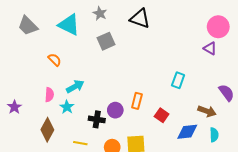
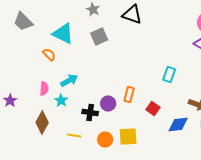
cyan triangle: (69, 25) -> (63, 34), moved

